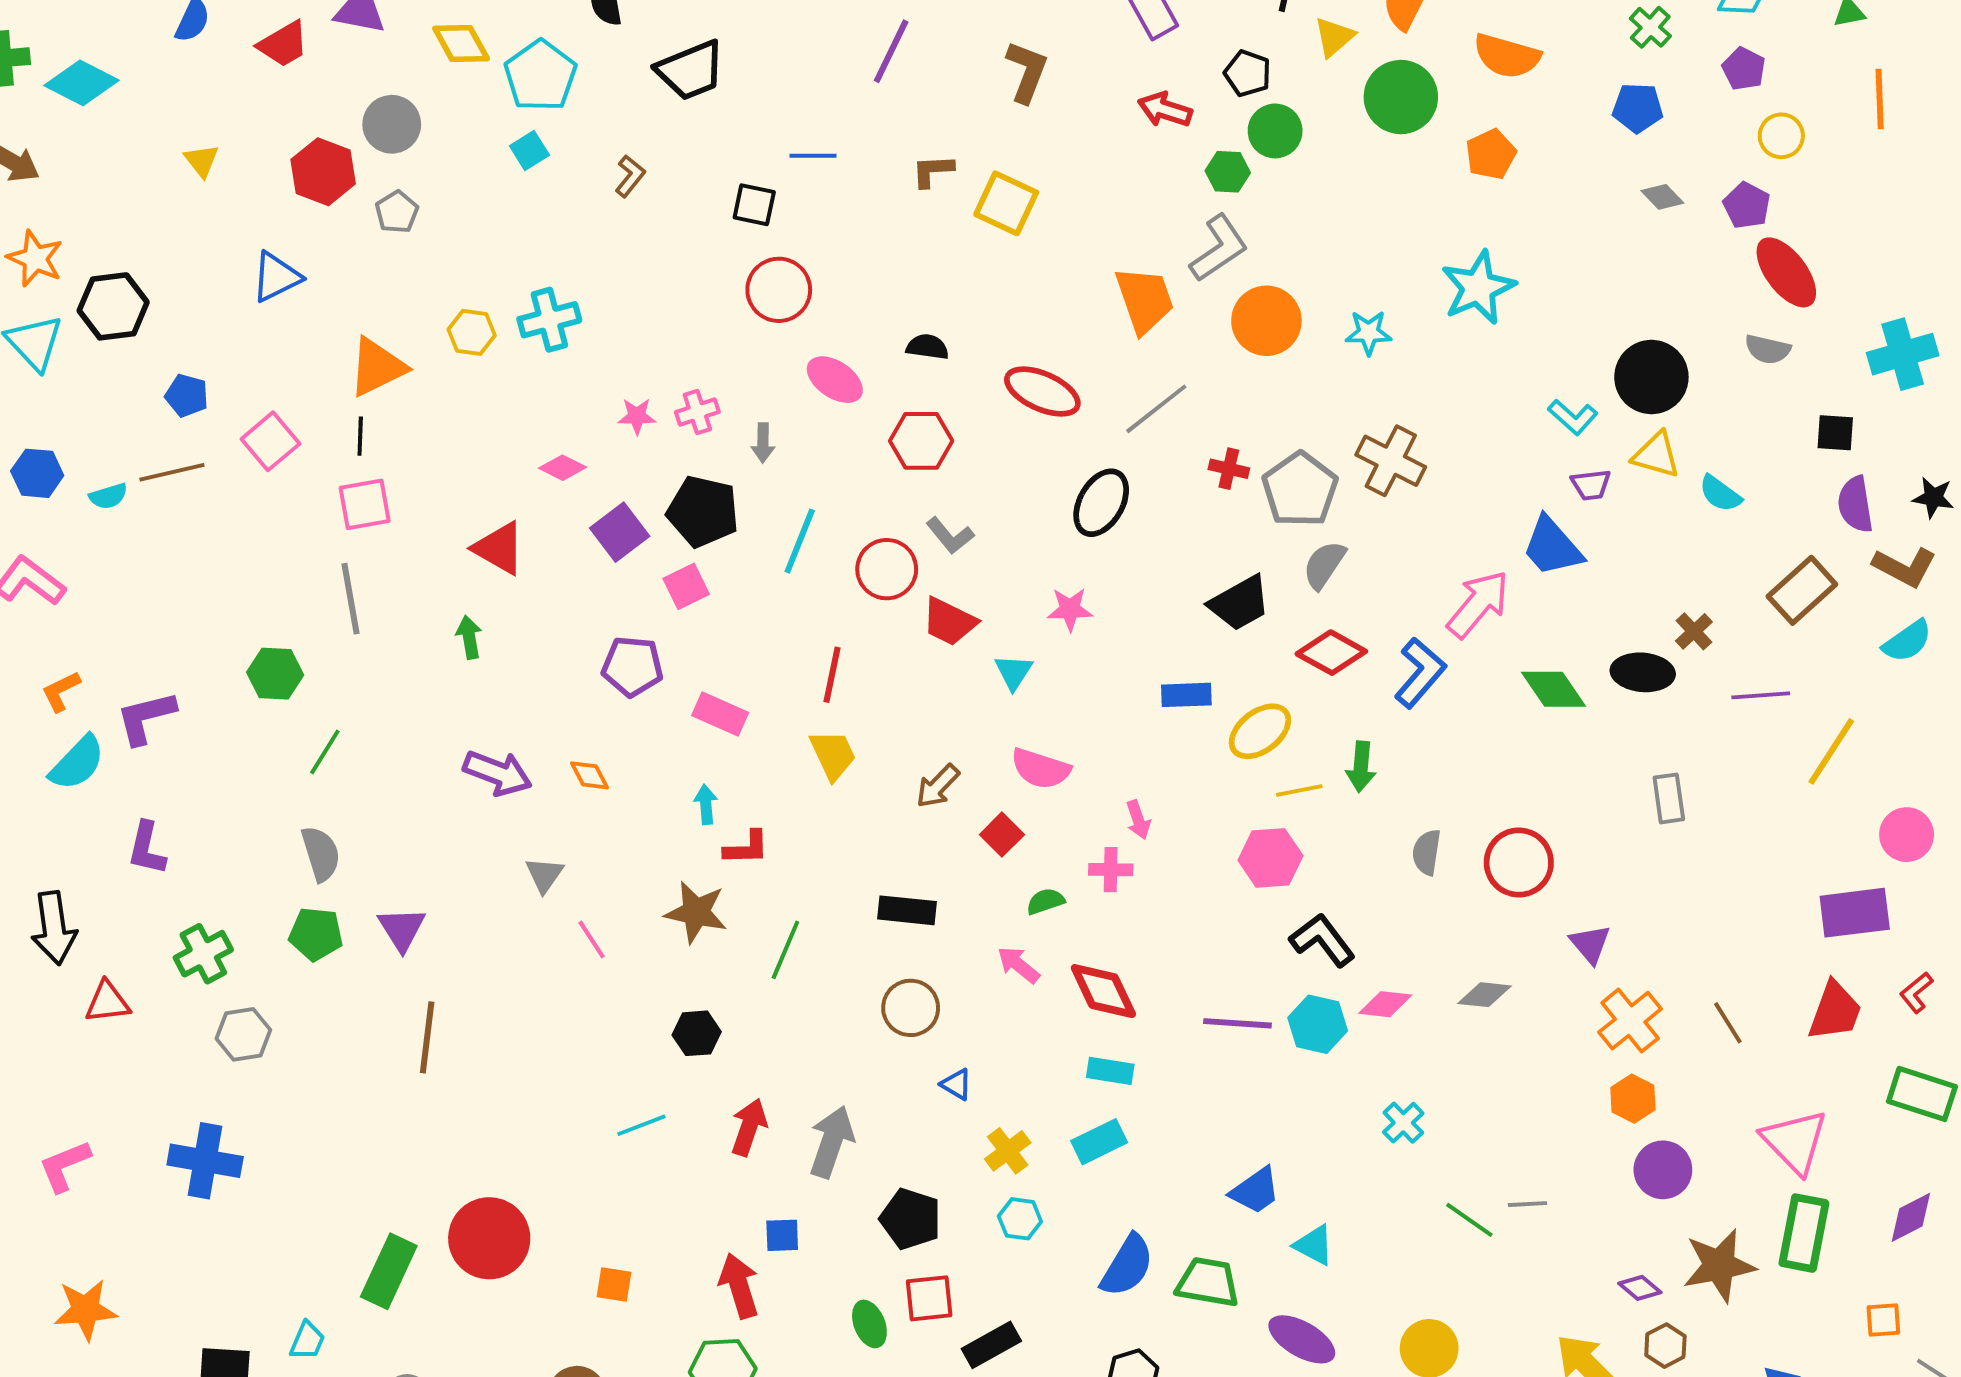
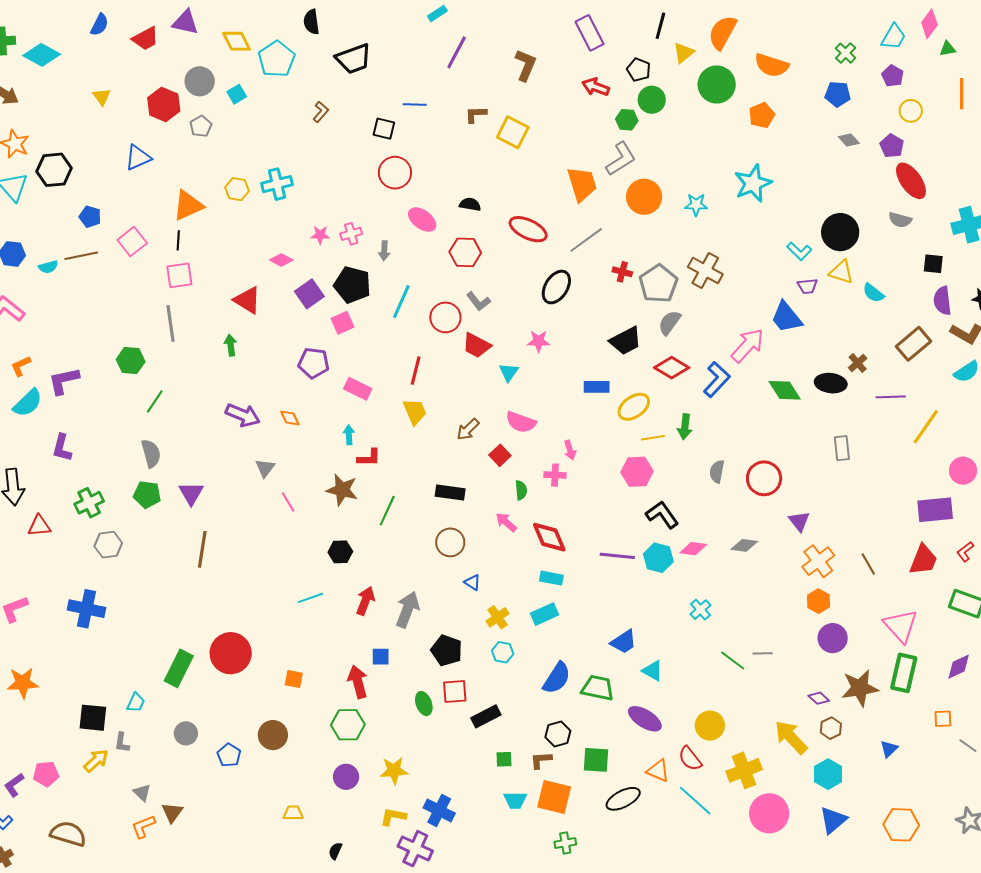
cyan square: (529, 150) -> (237, 94), moved
green semicircle: (1045, 901) -> (521, 490), turned 102

